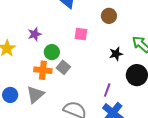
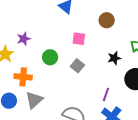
purple star: (35, 34) -> (24, 39), moved
gray square: (63, 67) -> (77, 66), moved
orange cross: (43, 70) -> (23, 77), moved

